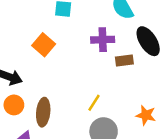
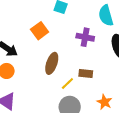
brown rectangle: (124, 61) -> (86, 74), moved
brown ellipse: (43, 112) -> (52, 63), moved

